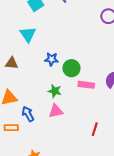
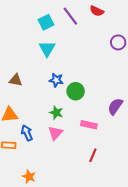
cyan triangle: (28, 34) -> (47, 49), moved
pink rectangle: (86, 85) -> (89, 125), moved
pink triangle: (56, 111) -> (55, 133), turned -42

